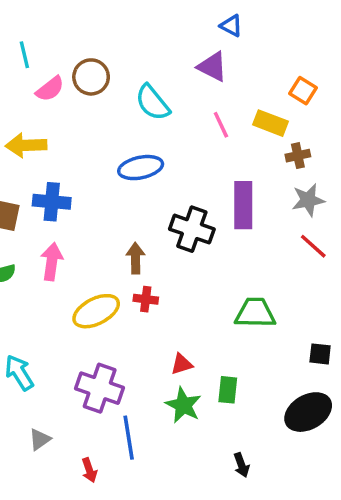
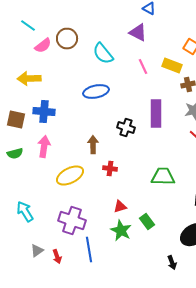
cyan line: (24, 55) -> (28, 26), turned -42
black cross: (192, 229) -> (126, 128), size x0.7
red cross: (146, 299) -> (110, 168), moved
green rectangle: (228, 390) -> (147, 222), turned -42
black arrow: (241, 465) -> (172, 262), moved
red arrow: (89, 470) -> (57, 256), moved

